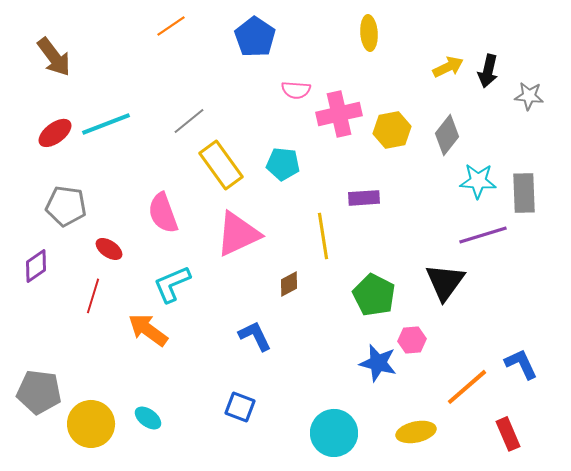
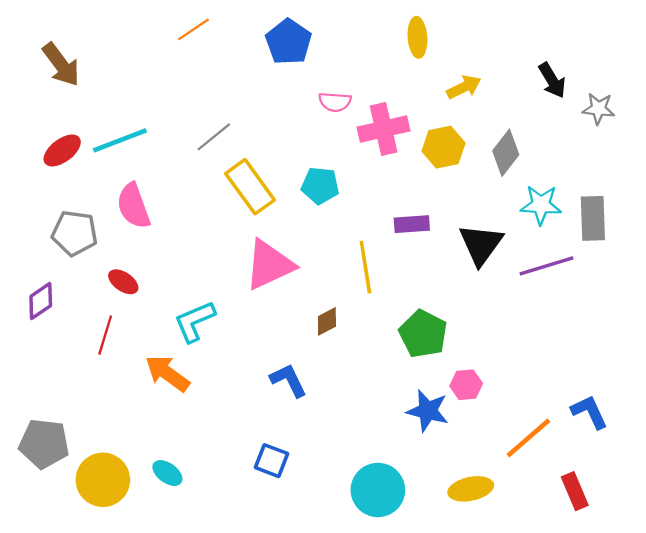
yellow arrow: (448, 67) -> (464, 87), moved
black arrow: (488, 71) -> (552, 80), turned -44
pink semicircle: (163, 213) -> (133, 206), moved
black triangle: (445, 282) -> (481, 244), moved

